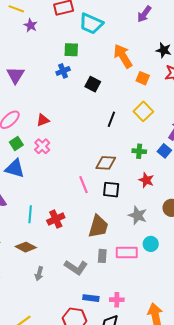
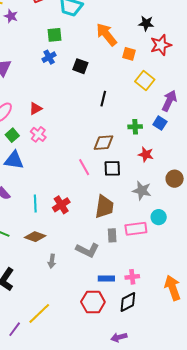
yellow square: (143, 111) -> (145, 80), moved

